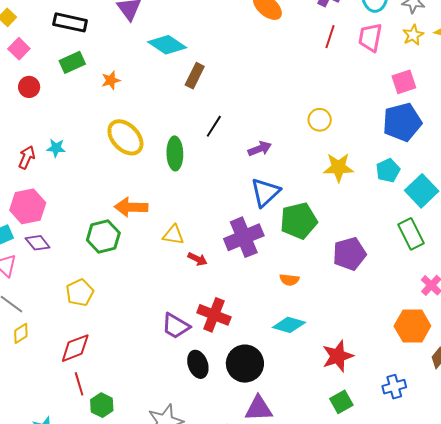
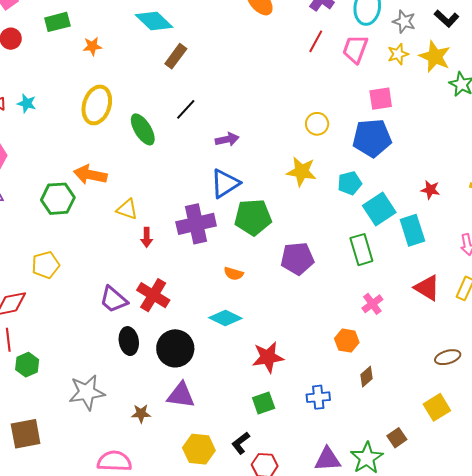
yellow circle: (320, 120) -> (317, 124), moved
yellow ellipse: (125, 137) -> (97, 105), turned 51
green ellipse: (175, 153) -> (143, 129), turned -40
red arrow: (197, 259) -> (147, 237), turned 54
yellow pentagon: (80, 293) -> (46, 265), moved
orange hexagon: (412, 326) -> (347, 341), size x0.7

